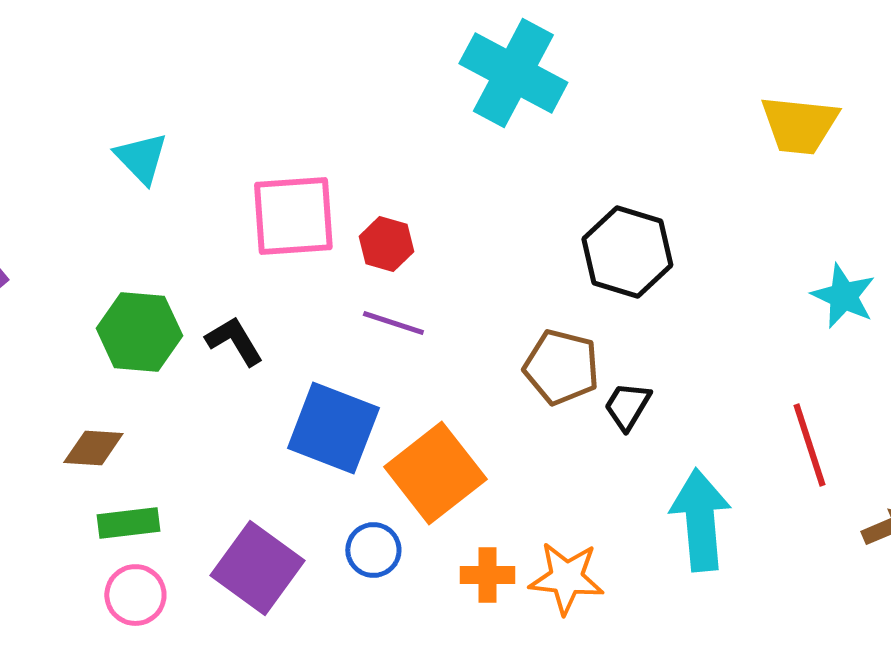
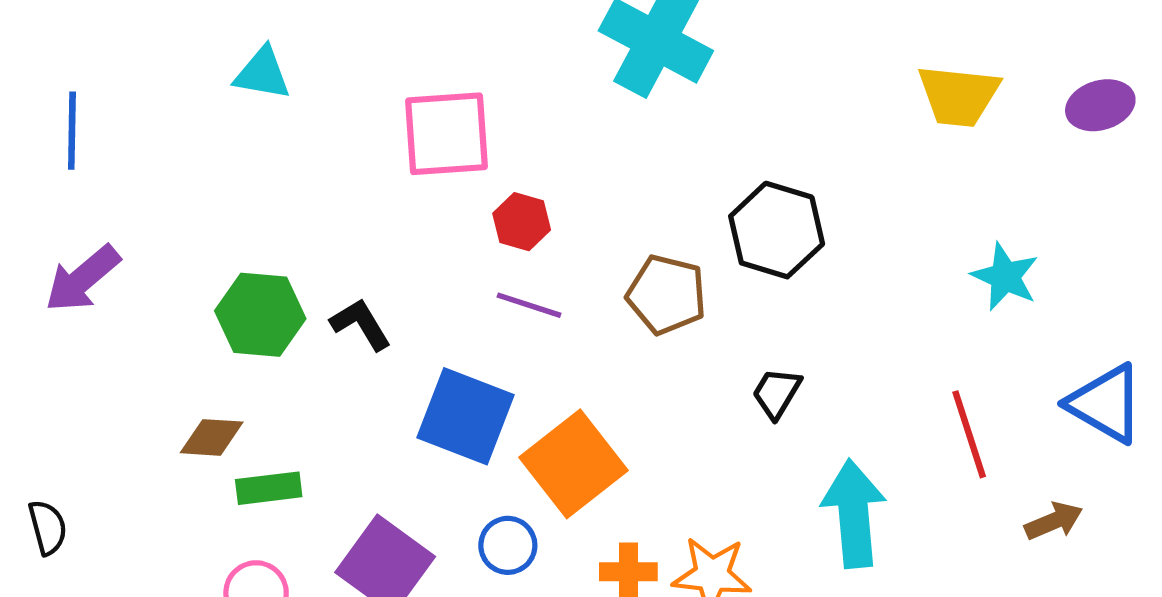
cyan triangle: (141, 158) -> (262, 73), moved, turned -36
pink square: (293, 216) -> (446, 134), moved
brown pentagon: (561, 367) -> (667, 295), moved
green rectangle: (128, 523) -> (269, 488), moved

